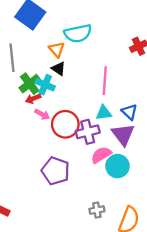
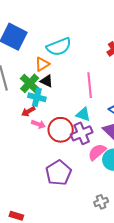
orange triangle: (57, 49) -> (42, 64), turned 49
green cross: (30, 84) -> (30, 83), moved
cyan triangle: (104, 113) -> (83, 114), moved, turned 35
purple pentagon: (55, 171) -> (58, 173), turned 30

